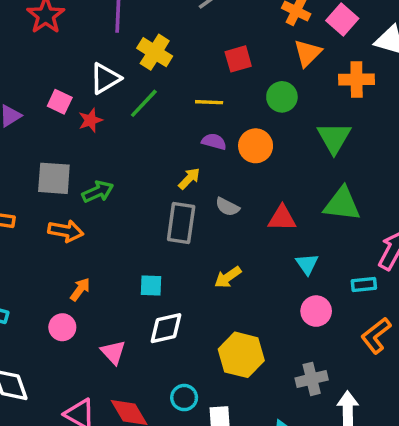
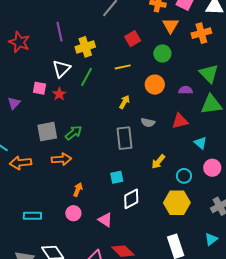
yellow cross: (155, 52) -> (85, 47), turned -36
green triangle: (334, 138) -> (209, 74), moved
purple semicircle: (214, 142) -> (186, 90), moved
yellow arrow: (189, 178) -> (125, 102), moved
cyan circle: (184, 398) -> (184, 176), moved

